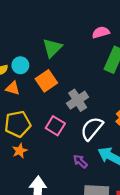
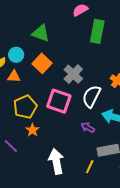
green triangle: (52, 48) -> (41, 33), turned -42
pink square: (55, 126) -> (59, 101), size x1.4

